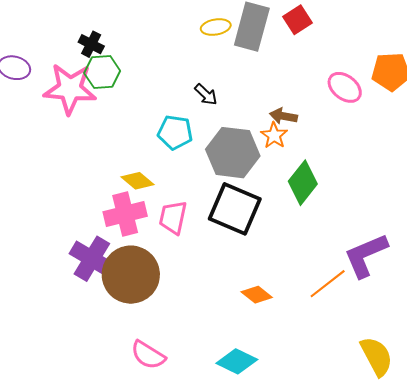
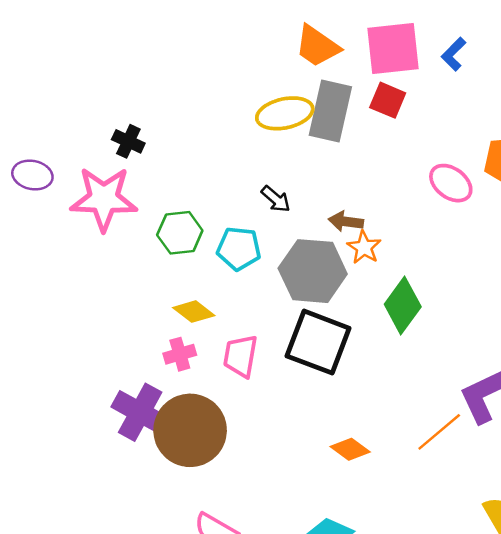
red square: (297, 20) -> (388, 100), turned -32
yellow ellipse: (216, 27) -> (285, 113), size x1.5
green hexagon: (102, 72) -> (180, 233), moved
brown arrow: (284, 116) -> (346, 222), moved
pink cross: (125, 214) -> (180, 354), size x0.6

